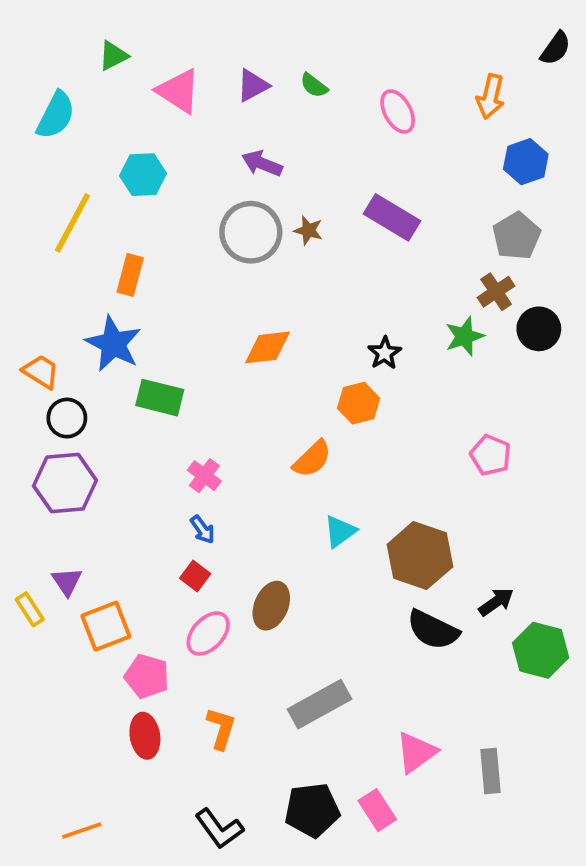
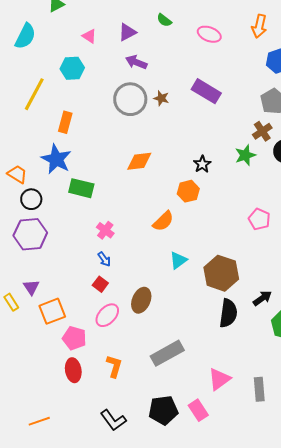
purple triangle: (253, 85) -> (127, 32), moved
pink triangle: (178, 91) -> (89, 36), moved, size x0.6
pink ellipse: (398, 111) -> (209, 34), turned -40
black semicircle: (433, 630) -> (228, 313), turned -108

